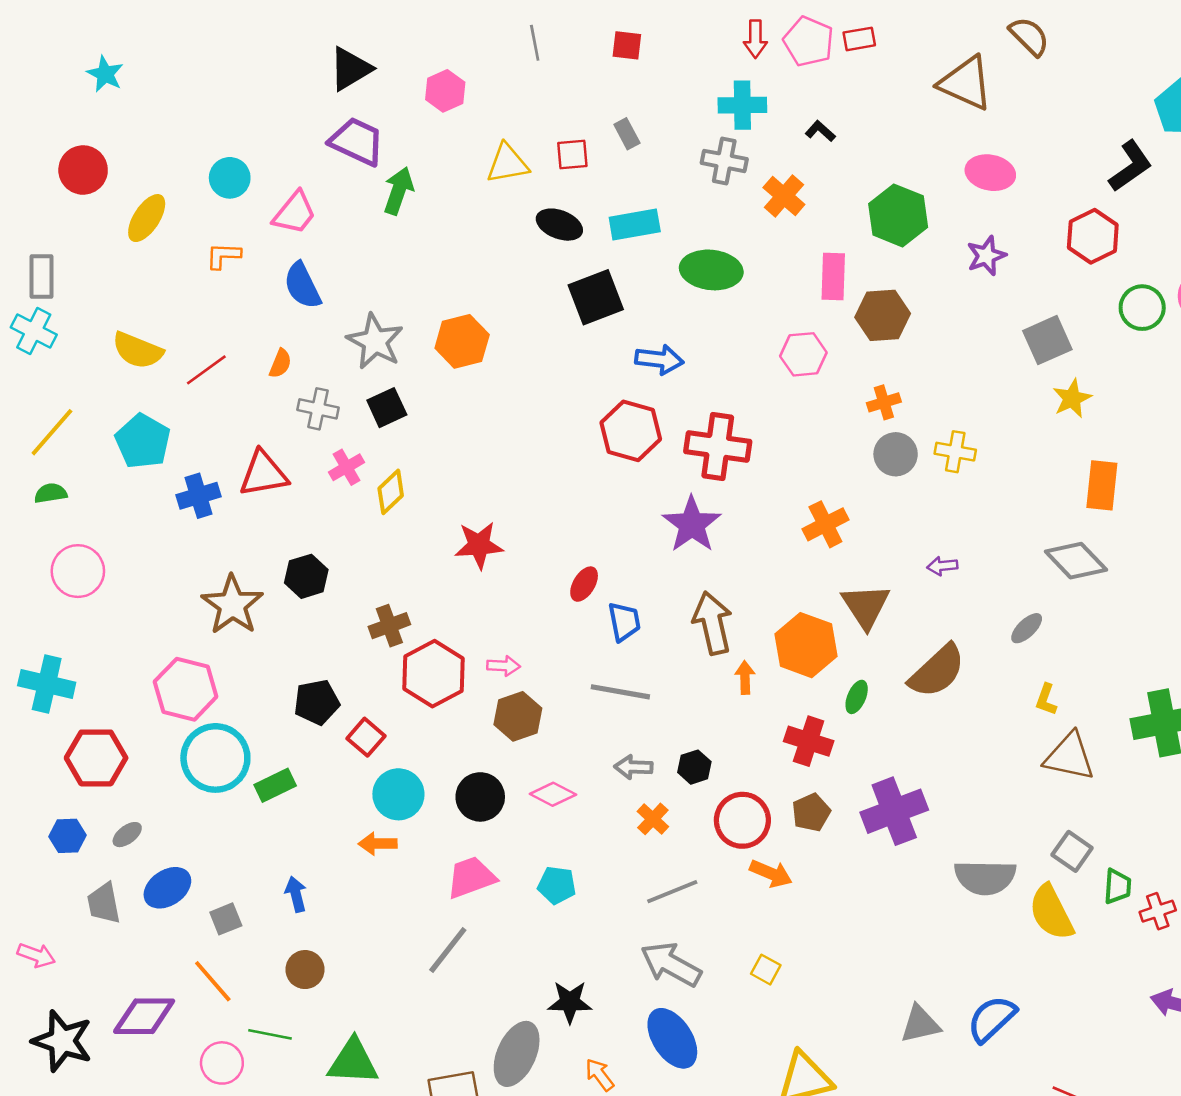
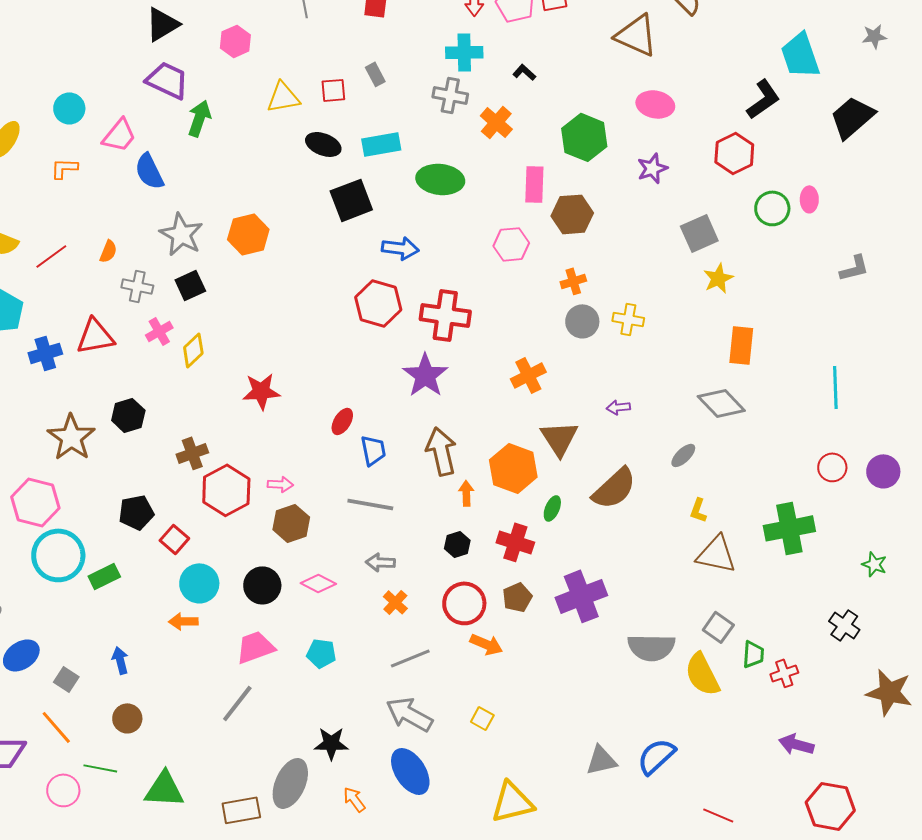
blue semicircle: (302, 286) -> (149, 171), moved
black hexagon: (694, 767) -> (457, 544), moved
gray square: (226, 919) -> (66, 679), turned -35

